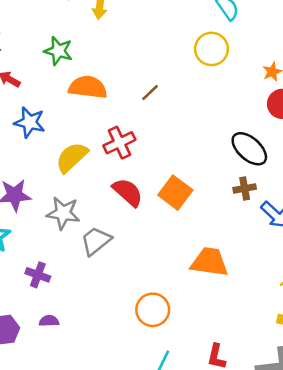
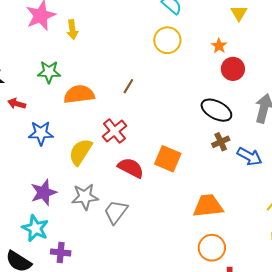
purple cross: (38, 275) -> (61, 252), moved
orange circle: (153, 310) -> (212, 248), moved

